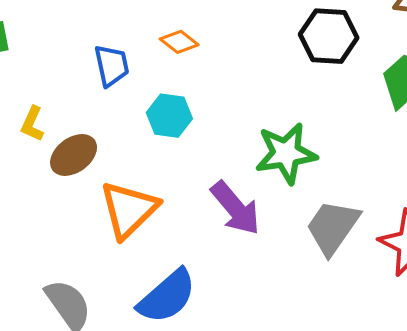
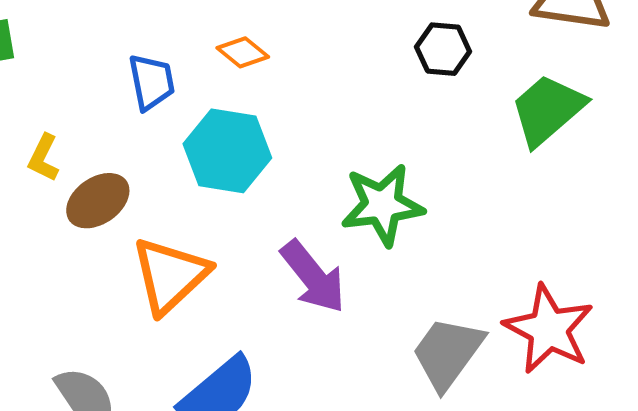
black hexagon: (329, 36) -> (443, 49), size x0.7
cyan hexagon: (169, 116) -> (227, 151), size x1.4
gray trapezoid: (333, 227) -> (448, 353), moved

